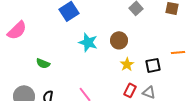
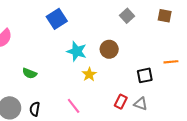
yellow star: (127, 64) -> (89, 74), moved

